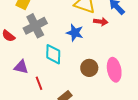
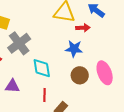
blue star: (75, 33) -> (74, 49), moved
red line: (39, 83) -> (45, 95), moved, turned 32

